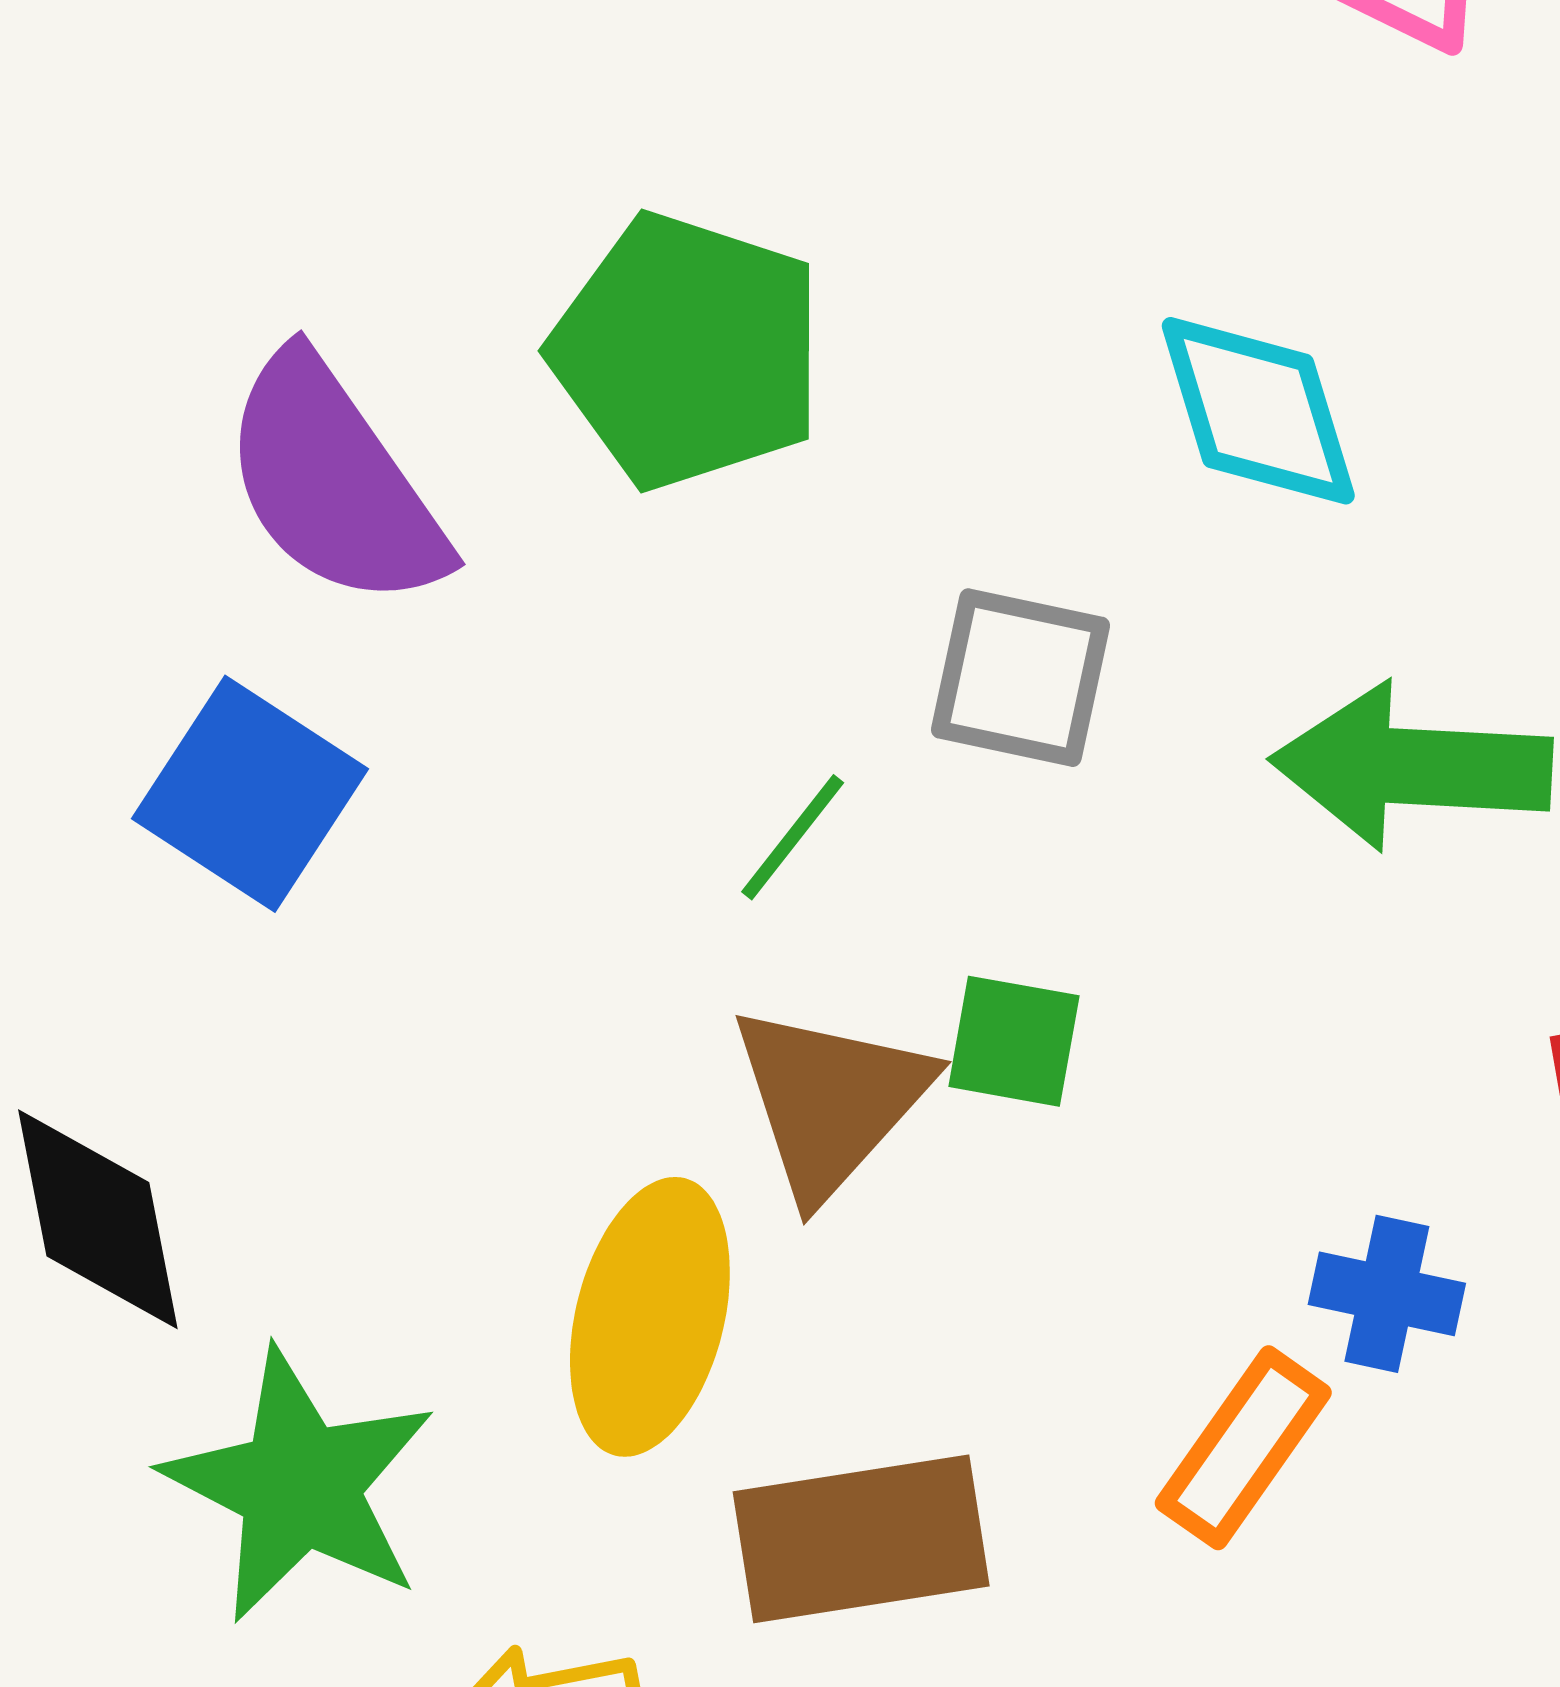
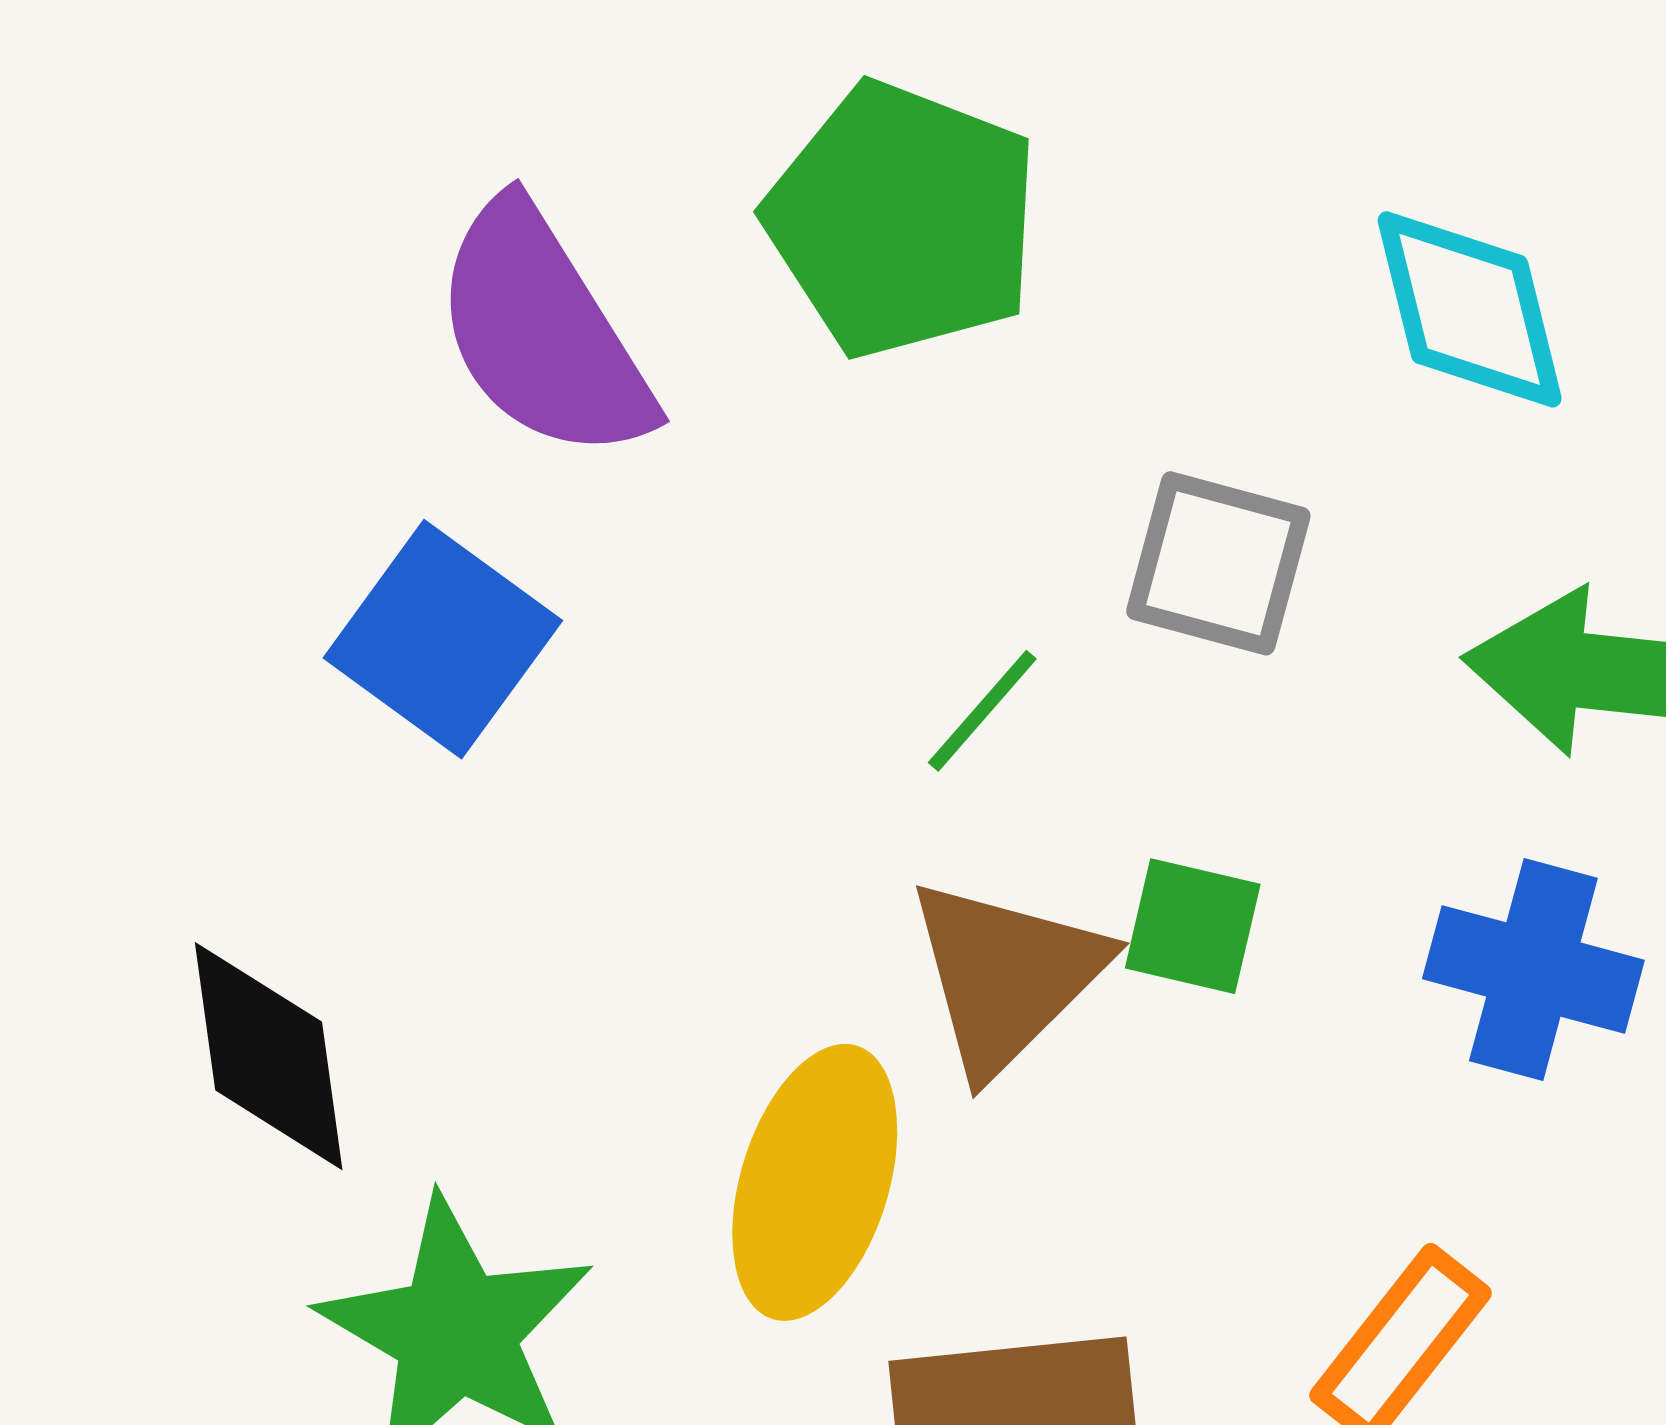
blue cross: (1387, 1294) -> (1533, 969), moved, size x1.4

